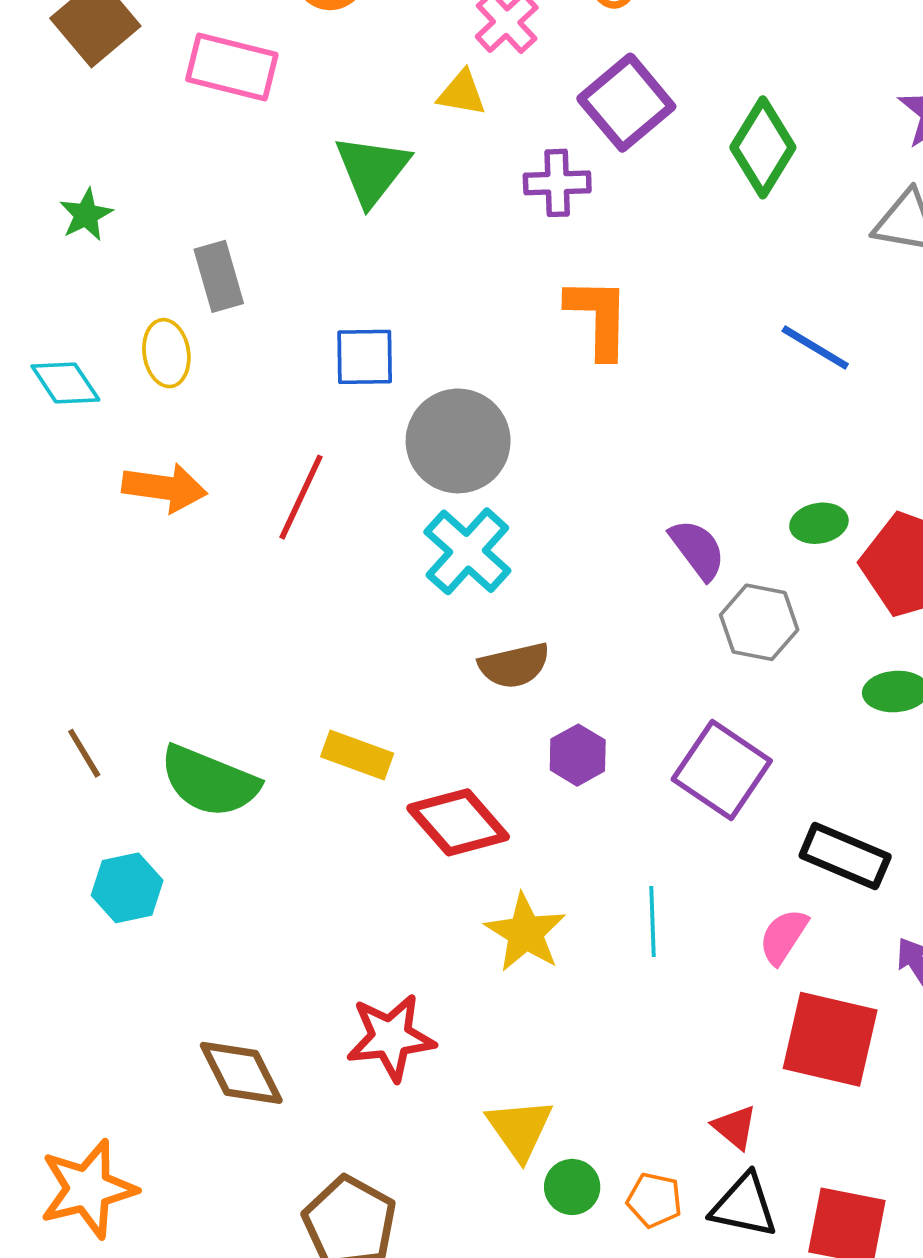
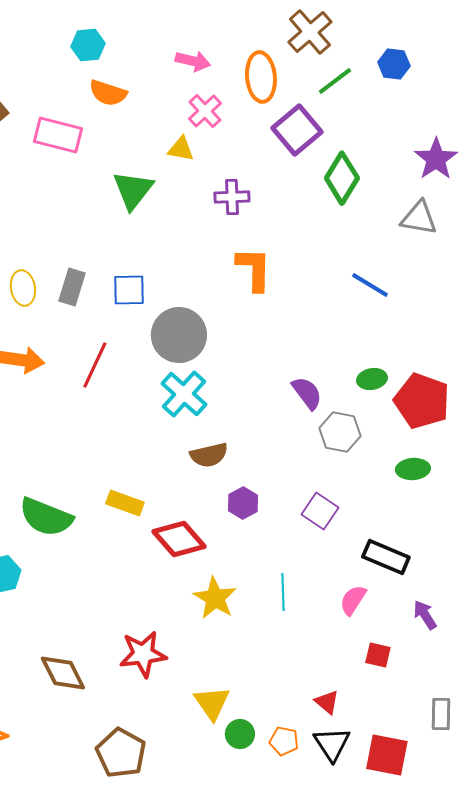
purple square: (626, 103) -> (297, 130), moved
gray rectangle: (219, 276) -> (72, 287), moved, turned 33
purple square: (722, 770) -> (320, 511), size x0.7
red square: (830, 1039) -> (378, 655), size x0.5
black triangle: (744, 1206) -> (332, 744), turned 45

